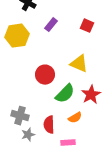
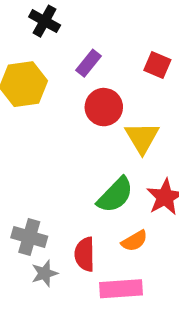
yellow triangle: (79, 64) -> (142, 138), turned 36
red circle: (45, 75) -> (104, 107), moved
pink rectangle: (68, 143) -> (121, 289), size x1.5

